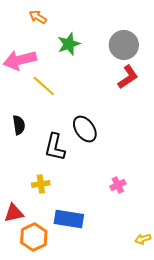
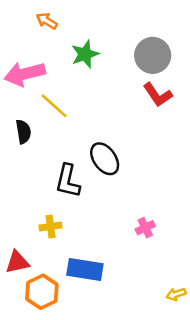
red L-shape: (128, 77) -> (158, 95), turned 90
black semicircle: (19, 125) -> (23, 132), moved

